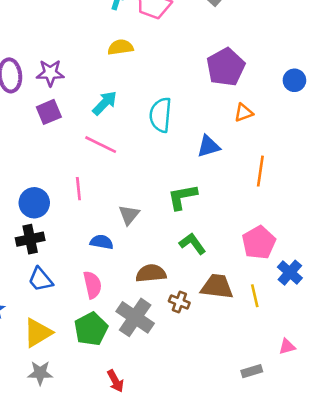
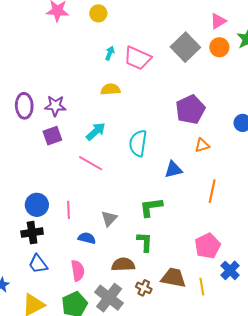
pink line: (78, 189) -> (69, 210), moved
green L-shape: (193, 244) -> (145, 242), moved, turned 35

